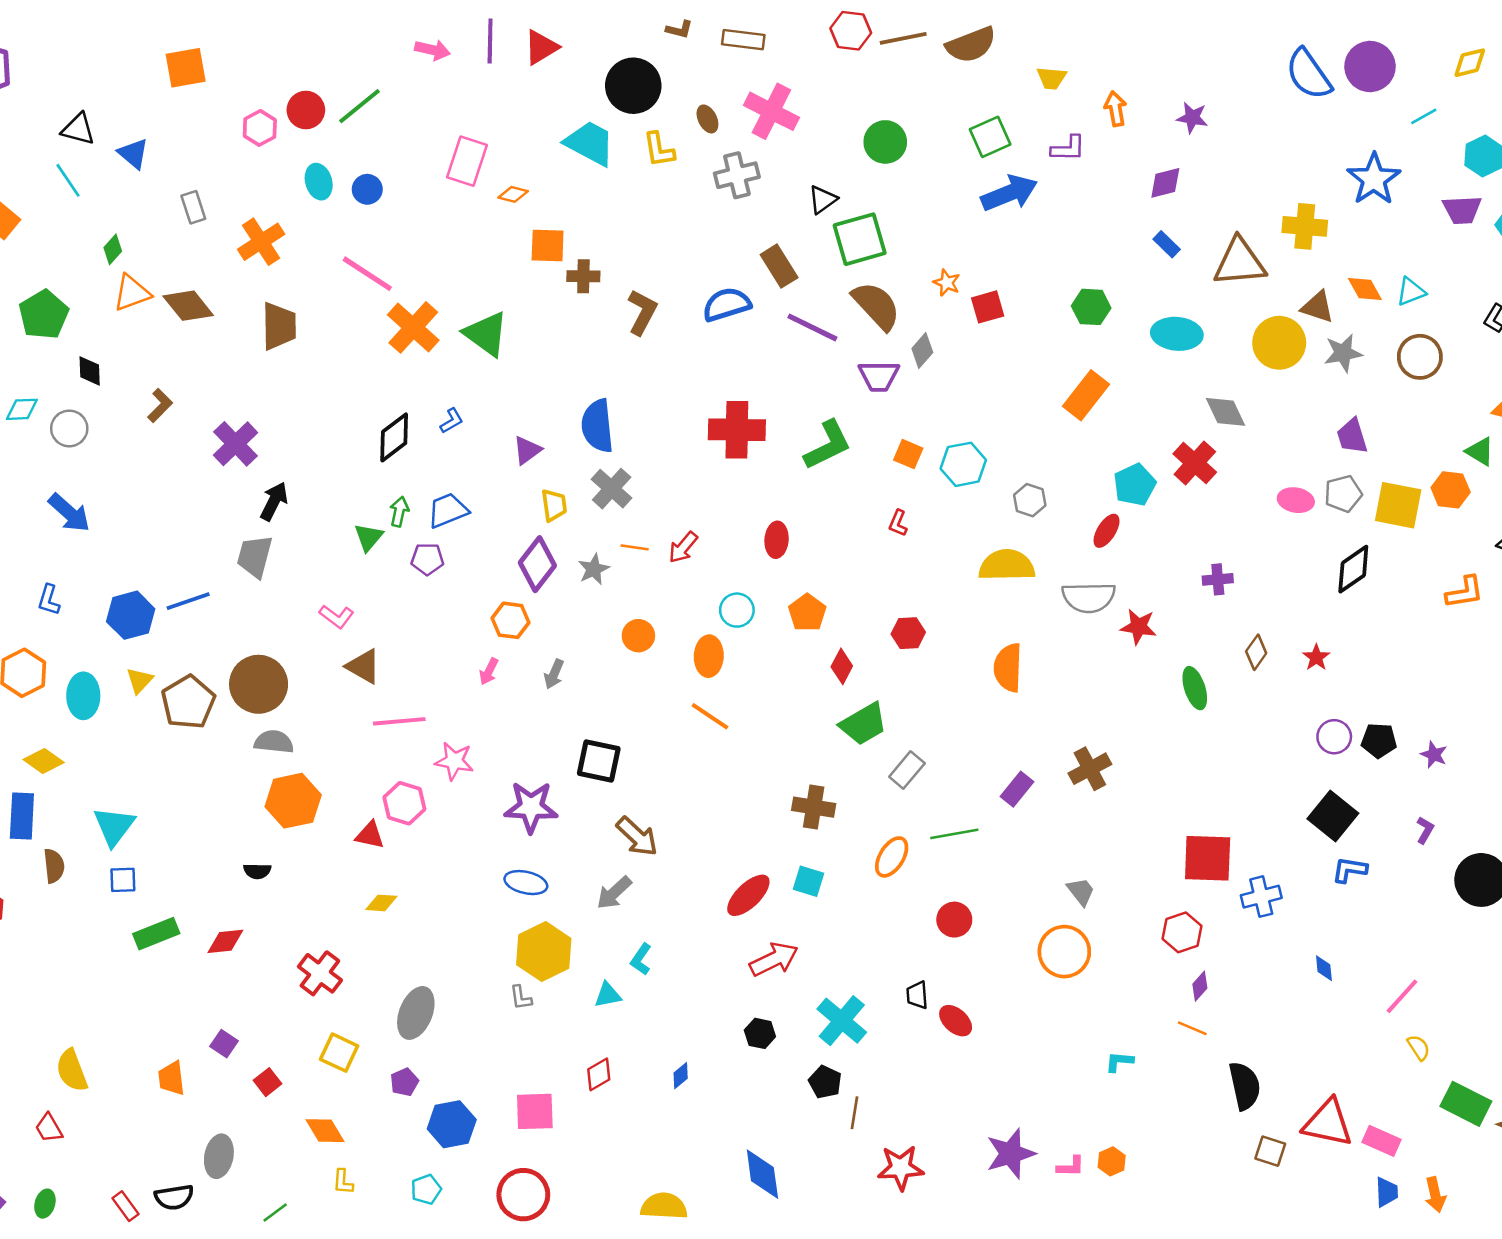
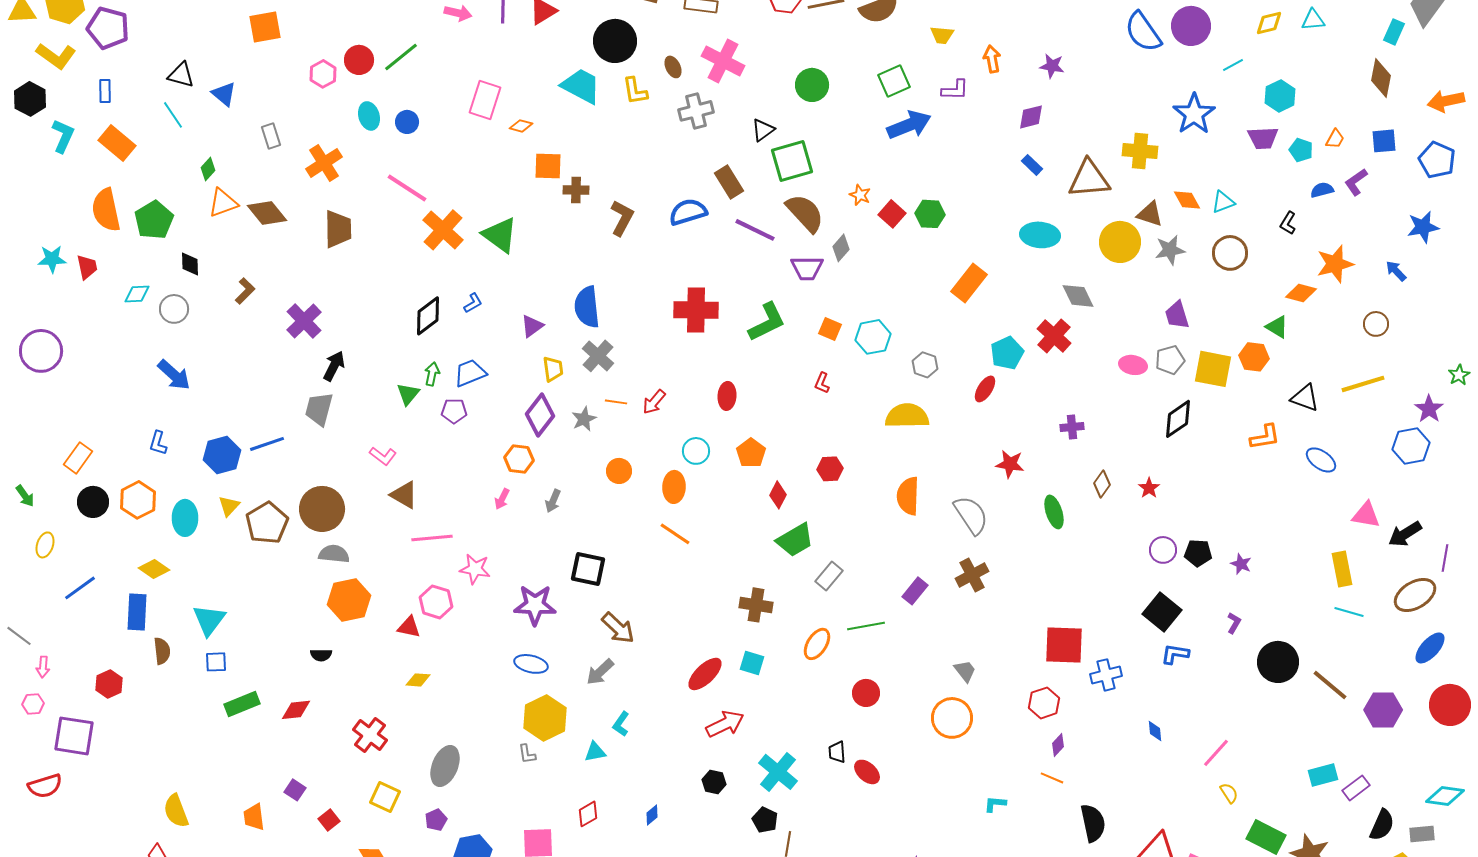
red square: (988, 307) -> (892, 214), turned -32
green hexagon: (1091, 307) -> (930, 214), moved
gray semicircle: (1089, 597) -> (971, 515), moved, turned -123

